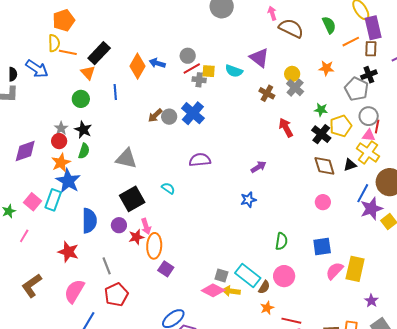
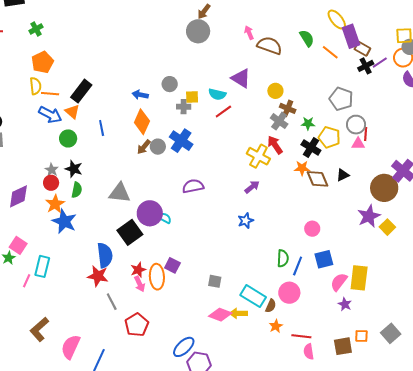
orange line: (351, 42) -> (330, 52), turned 72
brown rectangle: (371, 49) -> (362, 49), moved, turned -56
orange diamond: (137, 66) -> (142, 122), moved
orange star: (326, 68) -> (302, 168), moved
blue arrow: (37, 69) -> (50, 115), moved
red line: (192, 69) -> (223, 112), moved
black cross: (369, 75) -> (366, 66), moved
gray cross: (295, 88) -> (279, 121), moved
brown cross: (267, 93) -> (288, 108), moved
yellow pentagon: (341, 126) -> (329, 137), turned -30
yellow cross: (368, 152) -> (258, 156), moved
blue line: (363, 193) -> (298, 266), moved
cyan rectangle: (53, 200) -> (42, 266), moved
pink square: (33, 202) -> (18, 245), moved
pink circle: (323, 202) -> (312, 229), moved
blue semicircle: (89, 221) -> (105, 255), moved
purple circle: (119, 225) -> (150, 213), moved, size x1.6
pink arrow: (146, 226) -> (140, 284), moved
red star: (68, 252) -> (98, 276), moved
purple square: (166, 269) -> (172, 265), moved
gray square: (221, 275) -> (215, 281), moved
pink semicircle: (74, 291) -> (71, 347), moved
red pentagon: (116, 295) -> (137, 325), moved
purple star: (371, 301) -> (345, 304), moved

